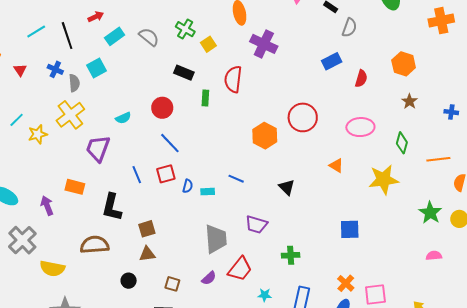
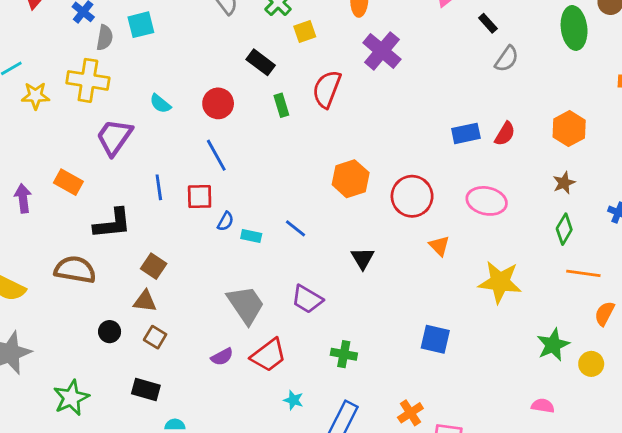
blue rectangle: (332, 61) -> (466, 133), moved
green rectangle: (205, 98) -> (281, 105), turned -35
yellow cross: (70, 115) -> (88, 80), turned 32
red circle: (303, 117) -> (412, 196), moved
cyan semicircle: (123, 118) -> (160, 104), turned 49
green diamond: (402, 143) -> (564, 229), moved
black L-shape: (112, 207) -> (112, 224), turned -124
brown square: (147, 229) -> (154, 266), turned 36
gray trapezoid: (216, 239) -> (246, 305), turned -44
brown square: (172, 284) -> (155, 337), moved

